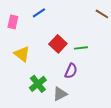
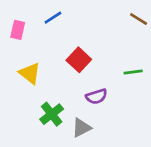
green line: (81, 48) -> (133, 72), moved
purple semicircle: (71, 71) -> (96, 96), turned 49

